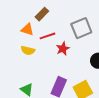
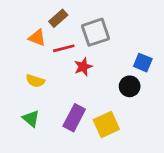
gray square: (81, 28) -> (95, 32), moved
yellow semicircle: (28, 50) -> (35, 81), moved

